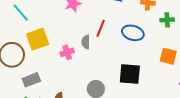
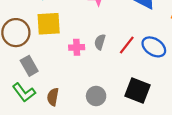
red line: (101, 28) -> (127, 45), moved
gray rectangle: (31, 80) -> (29, 66), turned 66

